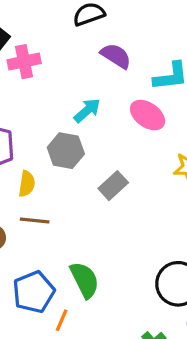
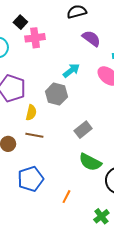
gray rectangle: (113, 186) -> (83, 130), moved
green semicircle: (85, 280) -> (90, 162), moved, turned 140
orange line: (62, 320) -> (66, 197), moved

